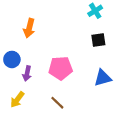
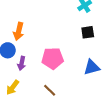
orange arrow: (29, 28) -> (19, 31), moved

